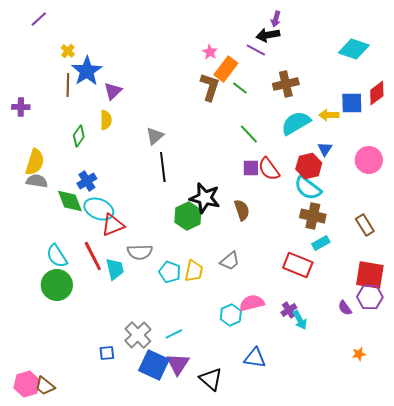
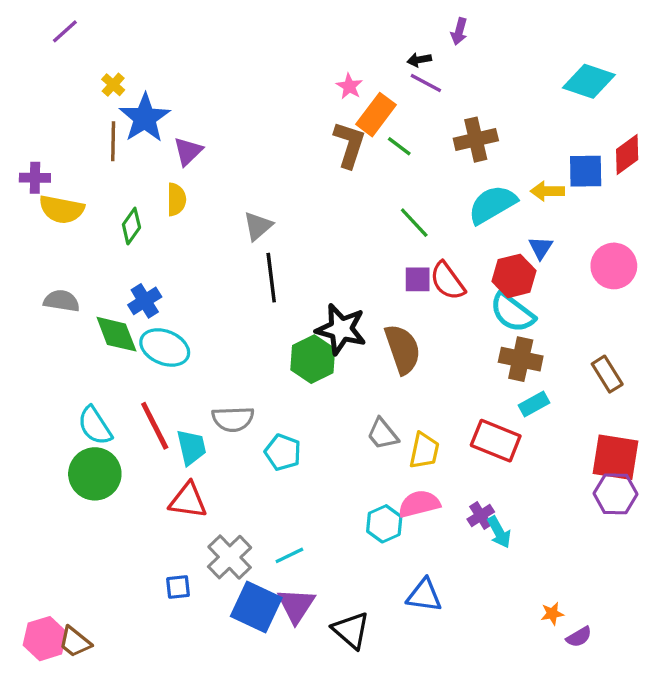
black arrow: (268, 35) -> (419, 60), moved, size x0.6
yellow semicircle: (35, 162) -> (62, 209), moved, turned 84
brown semicircle: (242, 210) -> (403, 349), size x1.4
red triangle: (113, 225) -> (188, 501), moved, turned 30
gray trapezoid: (230, 261) -> (383, 434), turned 90
yellow trapezoid: (194, 271) -> (424, 451), moved
purple semicircle: (345, 308) -> (579, 637), moved, turned -84
orange star: (359, 354) -> (552, 614), moved

